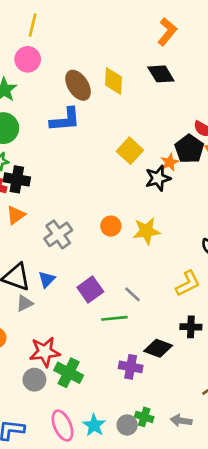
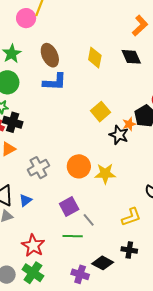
pink circle: (28, 59) -> (26, 18), moved
brown ellipse: (78, 85) -> (50, 55), moved
black star: (158, 178) -> (119, 135), turned 30
orange circle: (111, 226) -> (79, 166), size x1.5
purple square: (90, 290) -> (69, 207), moved
red star: (45, 352) -> (33, 246), moved, turned 30

